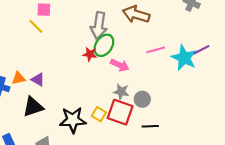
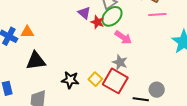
pink line: (156, 50) -> (157, 14), moved
purple triangle: (38, 80) -> (84, 13), moved
gray circle: (142, 99) -> (157, 90), moved
black star: (73, 120) -> (70, 80), size x0.7

